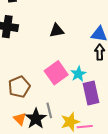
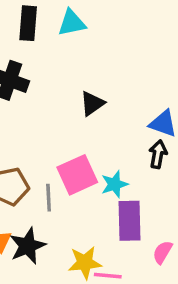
black triangle: (57, 31) -> (92, 103), turned -35
gray line: (49, 110) -> (49, 198), moved

